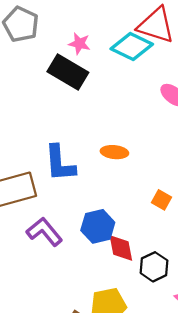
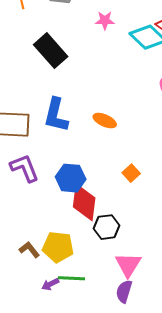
pink star: (79, 44) -> (105, 20), turned -30
black rectangle: (68, 72) -> (51, 51), moved
red diamond: (121, 248) -> (84, 202), size x1.4

